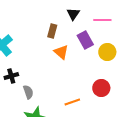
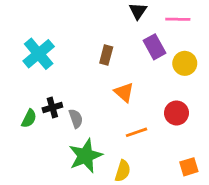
brown rectangle: (52, 31) -> (106, 55), moved
orange triangle: (61, 52) -> (124, 92), moved
black cross: (11, 76) -> (52, 107), moved

